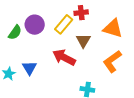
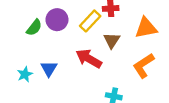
orange triangle: (113, 28) -> (146, 28), turned -30

